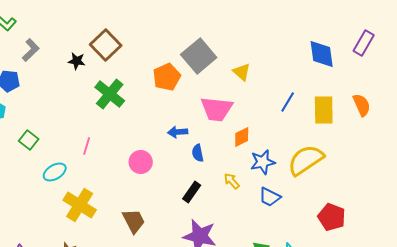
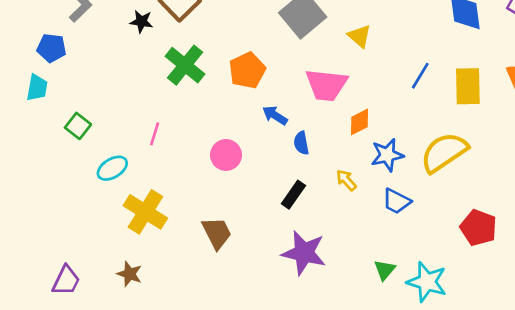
orange pentagon: (167, 77) -> (247, 70), moved
blue arrow: (178, 132) -> (275, 115), turned 36

